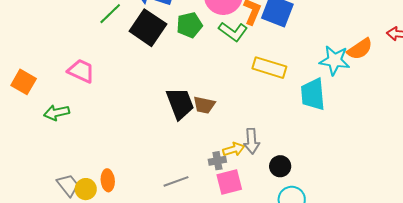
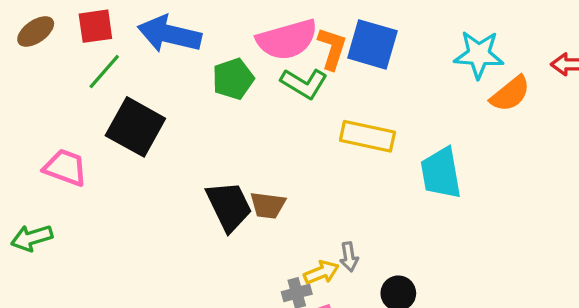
black square: (148, 28) -> (135, 127), moved
cyan star: (335, 60) -> (479, 55), moved
gray arrow: (252, 141) -> (349, 257), size x0.7

